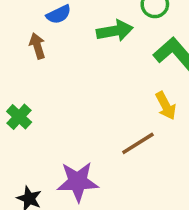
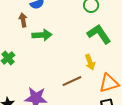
green arrow: (115, 31) -> (42, 35), moved

